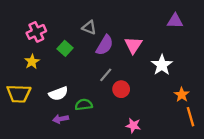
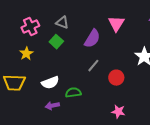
gray triangle: (89, 28) -> (62, 23), moved
pink triangle: (133, 45) -> (116, 24), moved
red circle: (121, 89) -> (116, 78), moved

